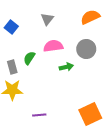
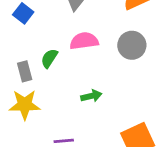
green arrow: (66, 67) -> (91, 96), moved

